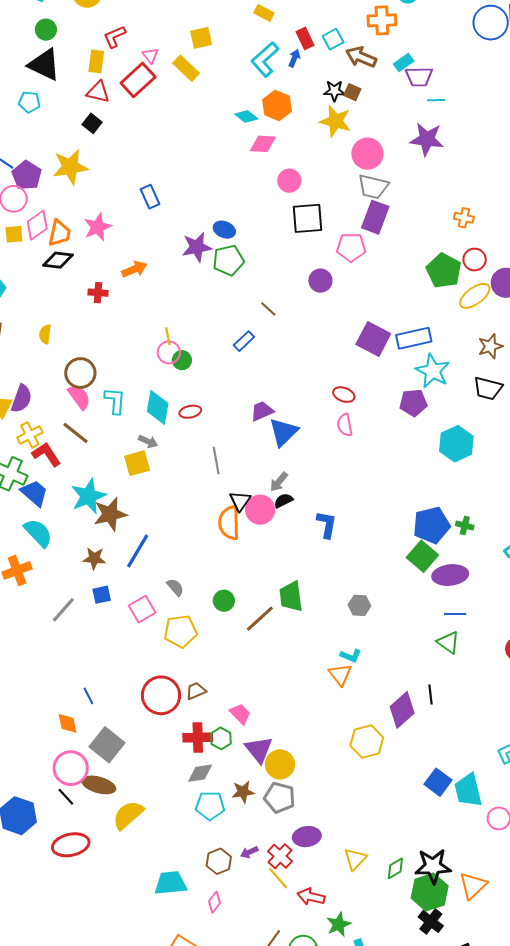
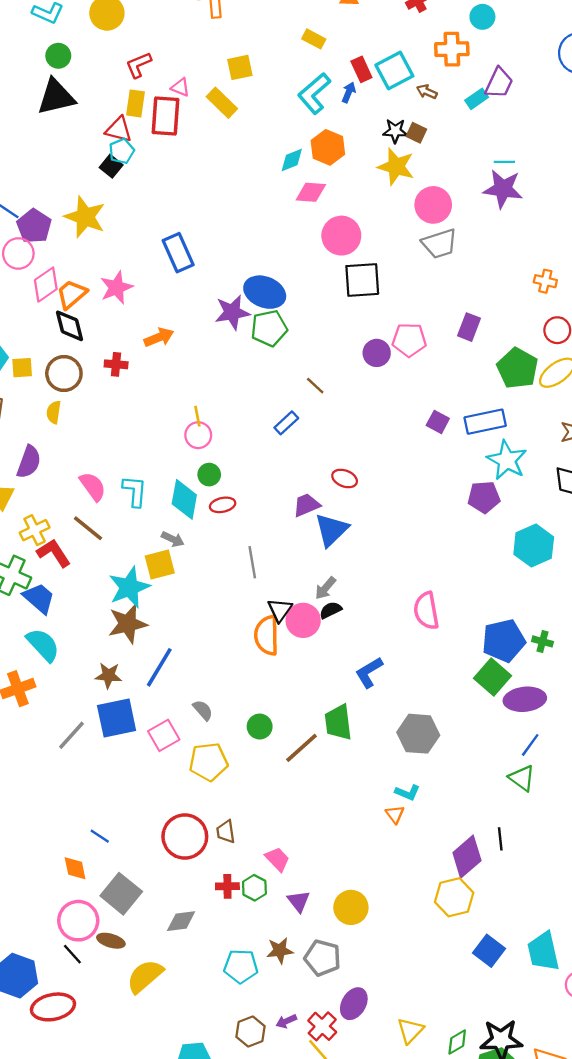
cyan square: (333, 39) -> (394, 71), size x1.5
pink triangle: (150, 55) -> (180, 87), turned -30
brown arrow: (361, 57) -> (427, 92), size x0.6
yellow rectangle: (96, 61) -> (135, 103), moved
black triangle: (44, 65) -> (56, 97), turned -39
purple trapezoid: (419, 77) -> (499, 83), moved, turned -64
red rectangle: (138, 80) -> (166, 116), turned -44
cyan line: (436, 100) -> (504, 162), moved
cyan pentagon: (29, 102) -> (122, 151), moved, turned -30
cyan diamond: (246, 116) -> (292, 160), turned -60
yellow star: (70, 167) -> (85, 217), turned 30
pink circle: (289, 181) -> (341, 236), size x1.4
gray trapezoid: (373, 187) -> (440, 244), turned -32
blue rectangle: (150, 197) -> (178, 253), size x1.4
purple rectangle: (375, 217) -> (469, 327), moved, size x0.7
blue ellipse: (224, 230) -> (265, 292), size x1.6
orange trapezoid: (59, 233) -> (72, 294), turned -144
yellow square: (14, 234) -> (22, 368), moved
pink pentagon: (351, 247) -> (409, 340), moved
black diamond: (58, 260) -> (70, 326), turned 68
green pentagon: (444, 271) -> (518, 368), moved
purple square: (373, 339) -> (438, 422), size x0.6
green circle: (182, 360) -> (209, 475), moved
brown circle: (80, 373) -> (64, 373), moved
red ellipse: (344, 395) -> (345, 478), moved
purple semicircle: (22, 399) -> (29, 462), moved
pink semicircle: (345, 425) -> (426, 611), moved, size x1.4
cyan star: (88, 496) -> (129, 587), moved
blue L-shape: (327, 524) -> (369, 672), moved, turned -132
blue square: (102, 595) -> (117, 718), size x1.8
gray hexagon: (359, 605) -> (418, 734), size x1.6
blue line: (455, 614) -> (530, 745), turned -55
orange triangle: (340, 675) -> (395, 814), size x0.7
brown trapezoid: (196, 691) -> (226, 832), turned -75
blue line: (88, 696) -> (100, 836), turned -30
red cross: (198, 737) -> (227, 886), size x0.7
yellow hexagon: (367, 742) -> (454, 897), moved
purple triangle: (259, 750) -> (299, 901), size x0.7
yellow circle: (280, 764) -> (351, 907), moved
gray diamond: (200, 773) -> (181, 921), moved
blue square: (438, 782) -> (489, 951), moved
brown ellipse: (99, 785) -> (111, 941), size x0.7
purple ellipse: (307, 837) -> (354, 1004), turned -52
red ellipse: (71, 845) -> (53, 1007), moved

